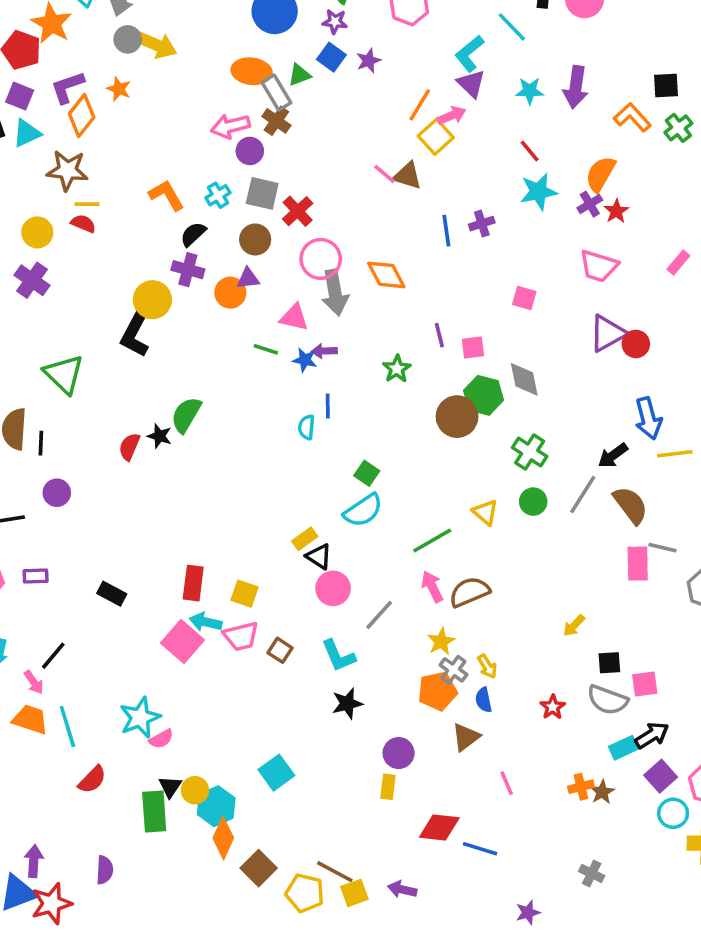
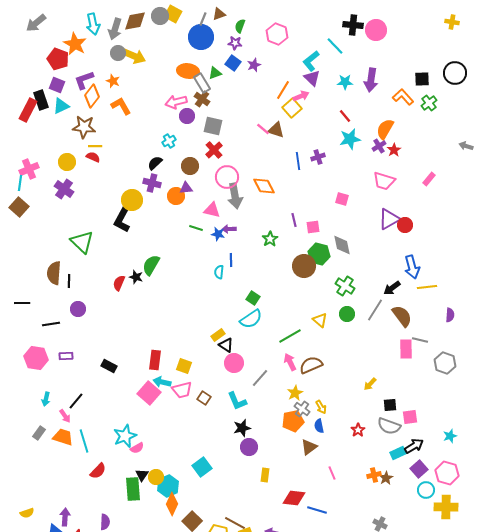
gray square: (262, 193) -> (213, 126), moved
orange L-shape: (167, 195) -> (121, 106), moved
purple circle: (399, 753) -> (249, 447), moved

